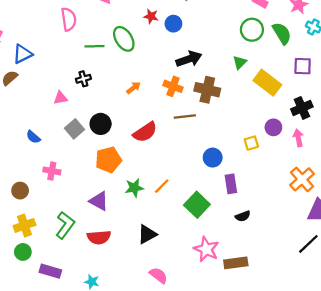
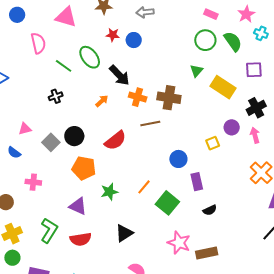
green line: (95, 46) -> (64, 66), turned 42
black arrow: (189, 59) -> (119, 75), moved, turned 70
pink triangle: (60, 98) -> (25, 129), moved
orange pentagon: (108, 160) -> (84, 168), turned 30
orange line: (162, 186) -> (144, 187), moved

